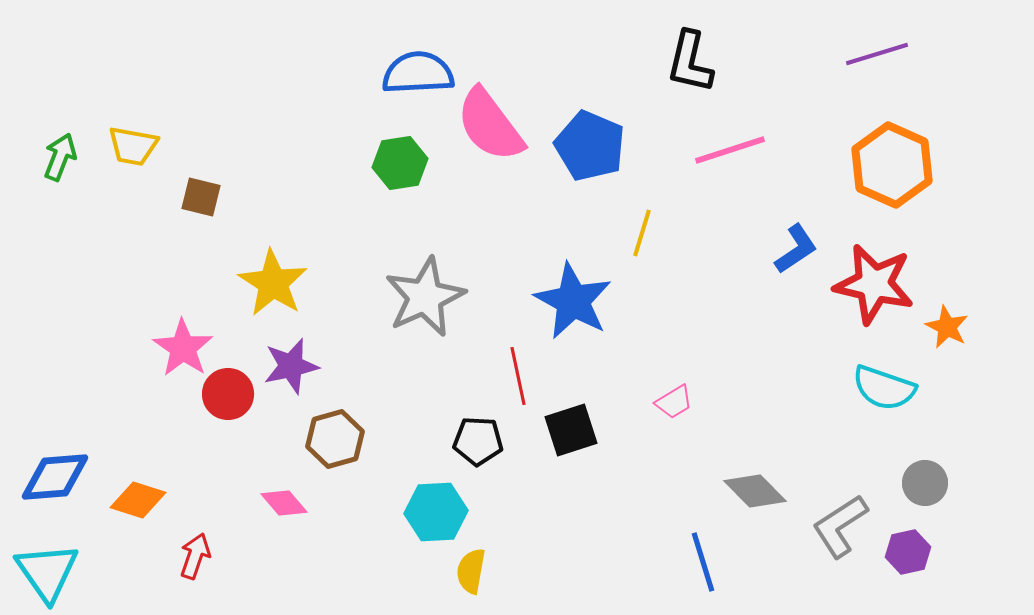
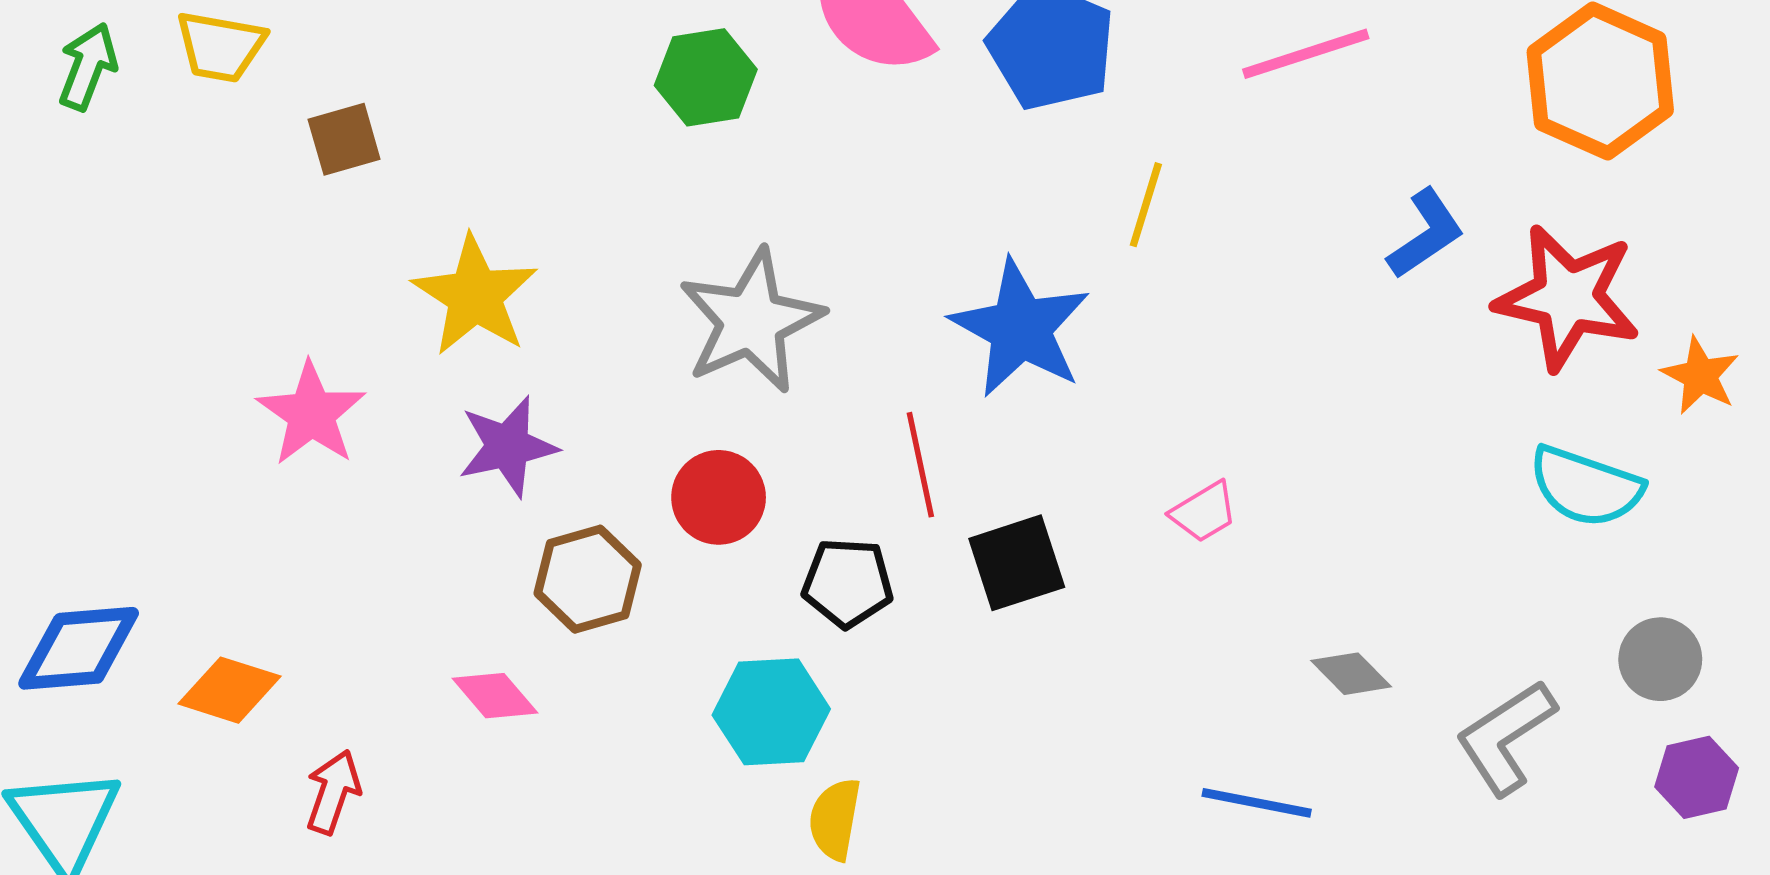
brown square: (201, 197) -> (344, 139), turned -30
red circle: (228, 394) -> (719, 497), moved
gray diamond: (755, 491) -> (1351, 674), size x0.7
purple hexagon: (908, 552) -> (1697, 777), moved
blue line: (703, 562) -> (1257, 803), turned -62

